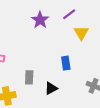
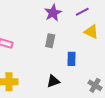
yellow triangle: (81, 33) -> (91, 32), turned -42
gray rectangle: (29, 77) -> (50, 41), moved

